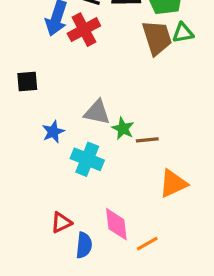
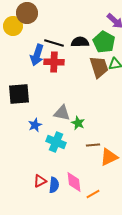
red cross: (84, 30) -> (54, 62), turned 30
black square: (27, 81) -> (19, 94), size x1.6
brown line: (147, 140) -> (93, 145), moved
blue semicircle: (84, 245) -> (54, 185), moved

